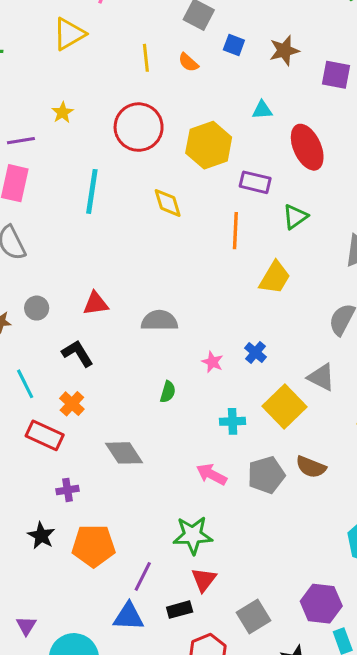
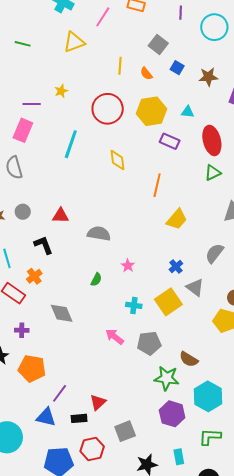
yellow hexagon: (209, 145) -> (152, 111), moved
purple rectangle: (255, 182) -> (170, 141), moved
green triangle: (295, 217) -> (213, 173), moved
blue cross: (255, 352) -> (176, 266), moved
brown semicircle: (311, 467) -> (189, 359), moved
green star: (193, 535) -> (167, 378), moved
purple hexagon: (321, 604) -> (172, 414), moved

